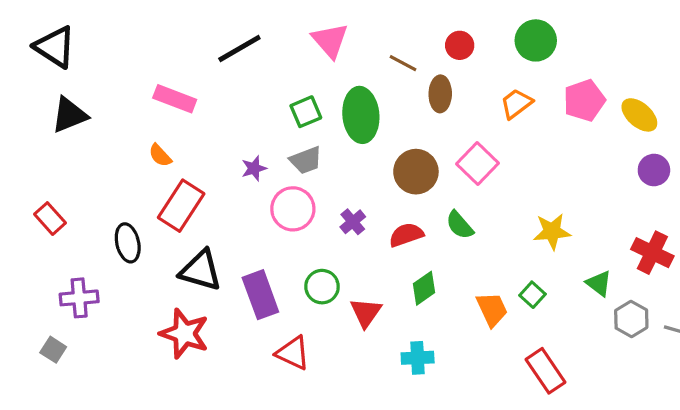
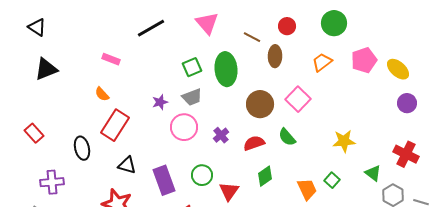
black triangle: (55, 47) -> (37, 27), size x0.7
pink rectangle: (175, 99) -> (111, 59), size x0.7
black triangle: (201, 270) -> (127, 165), size x0.7

